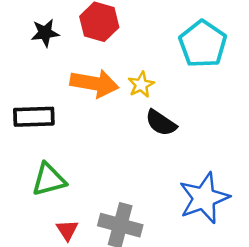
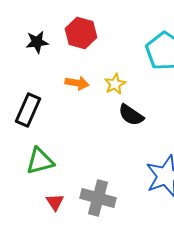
orange arrow: (94, 83) -> (77, 83), size x0.6
black rectangle: (34, 117) -> (28, 110), turned -64

